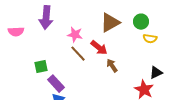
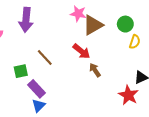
pink star: (75, 35) -> (78, 14), moved
yellow semicircle: (150, 39) -> (135, 42), turned -80
brown line: (78, 54) -> (45, 58), moved

